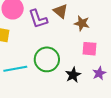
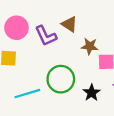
brown star: (82, 23) -> (90, 46), moved

